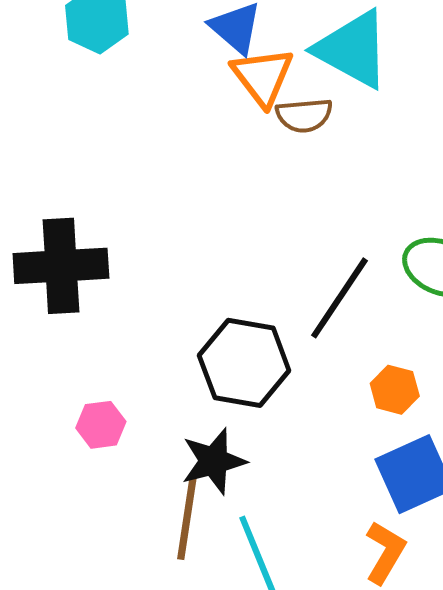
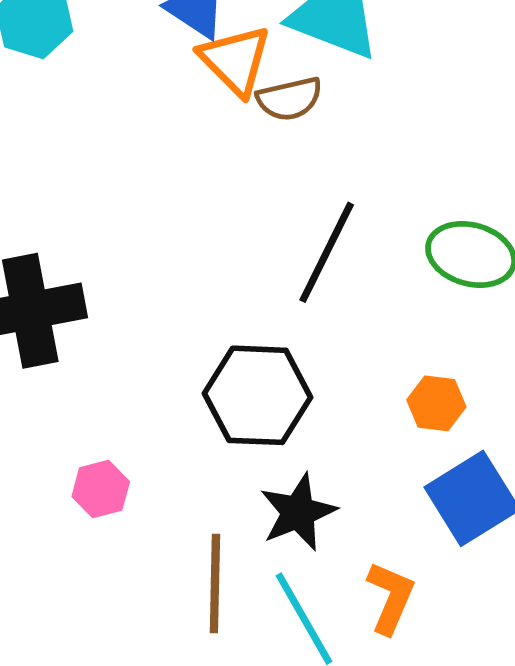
black line: (339, 298) -> (327, 252), moved
black star: (214, 461) -> (298, 512), moved
orange L-shape: (385, 552) -> (391, 598), moved

